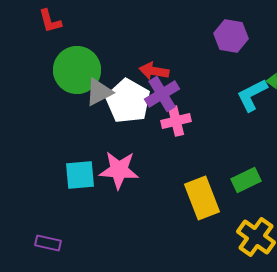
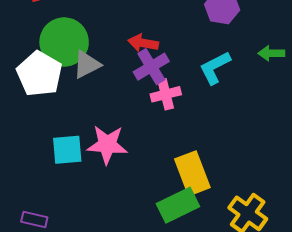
cyan L-shape: (252, 95) -> (215, 68), moved
white pentagon: (128, 101) -> (39, 74), moved
green rectangle: (246, 180) -> (178, 205), moved, size x1.4

